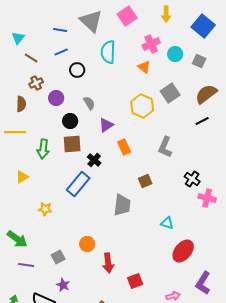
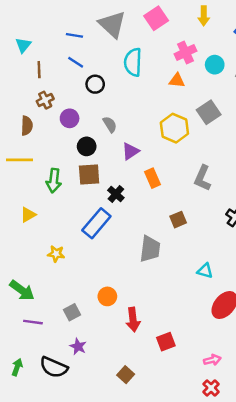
blue line: (61, 52) -> (76, 62), turned 56
brown line: (31, 58) -> (39, 70), turned 56
orange triangle: (144, 67) -> (177, 81), turned -32

